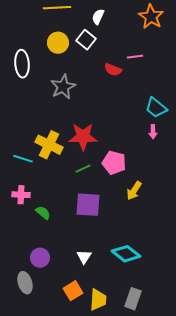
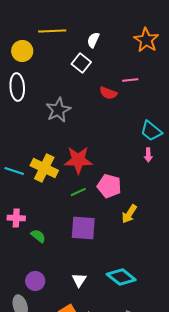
yellow circle: (58, 43) -> (22, 51), moved
cyan line: (23, 159) -> (14, 171), moved

